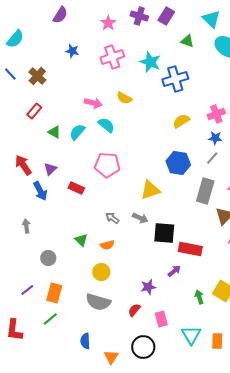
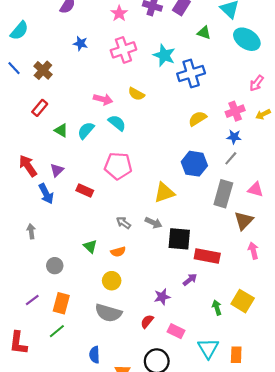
pink rectangle: (161, 319) -> (176, 331), turned -49

